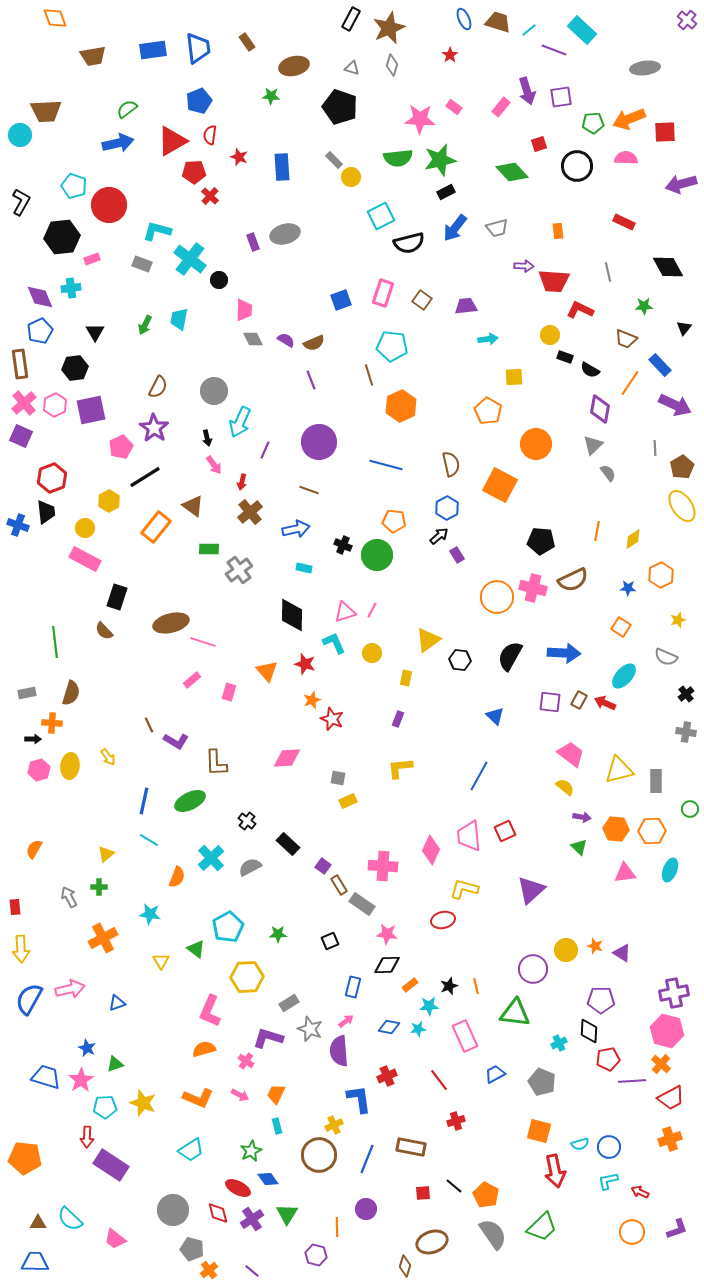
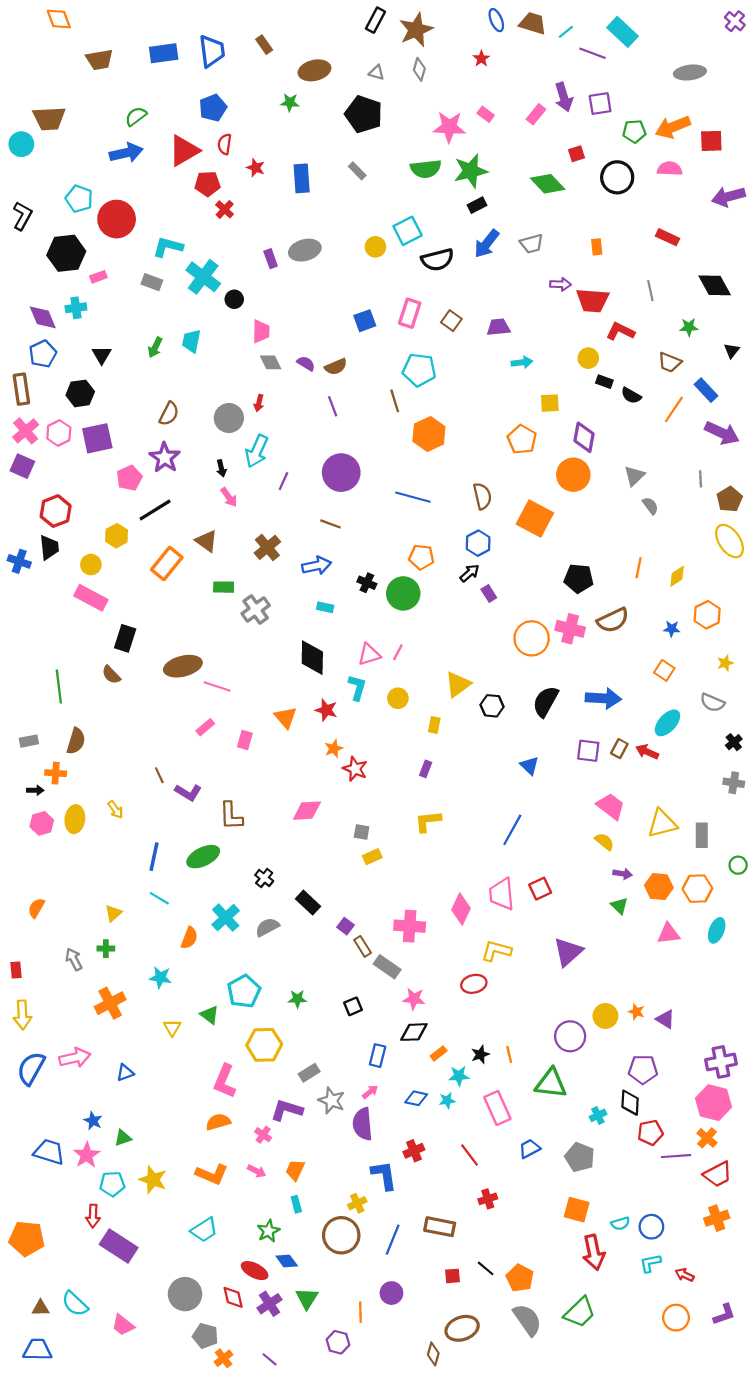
yellow circle: (351, 177) -> (375, 247), moved
purple diamond: (600, 409) -> (584, 437), moved
red arrow: (242, 482) -> (259, 403), moved
cyan L-shape: (334, 643) -> (357, 688), turned 40

